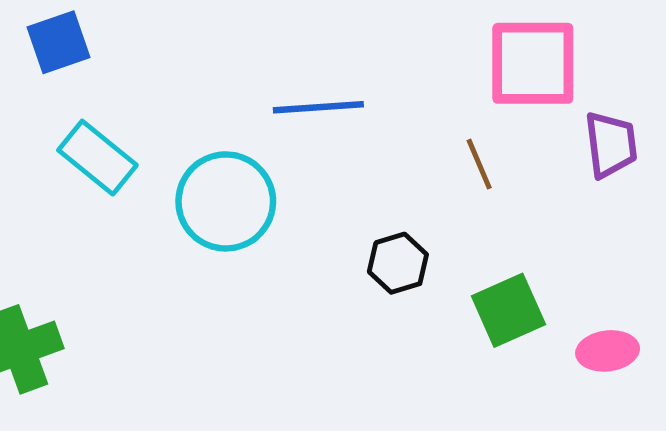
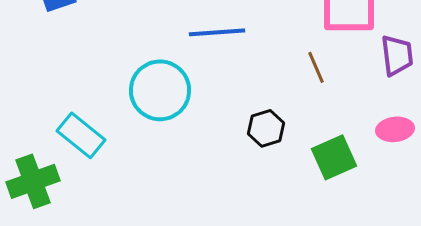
cyan rectangle: (97, 158) -> (81, 135), moved
pink ellipse: (608, 351) -> (395, 129), moved

